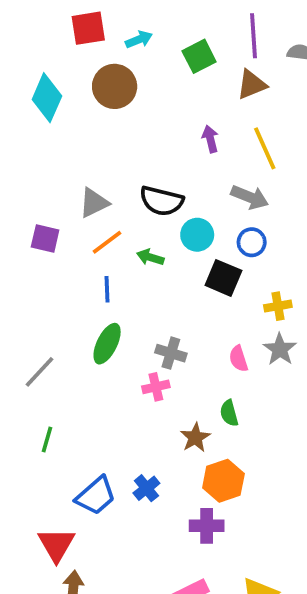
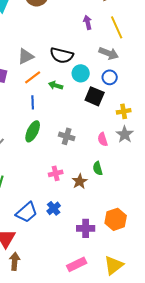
pink cross: (156, 387) -> (56, 173), moved
orange hexagon: (223, 481) -> (116, 219), moved

